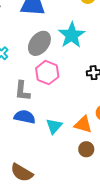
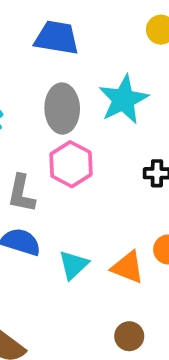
gray ellipse: (39, 43) -> (62, 108), turned -45
brown circle: (86, 149) -> (129, 336), moved

